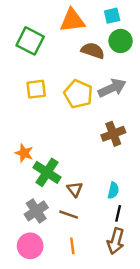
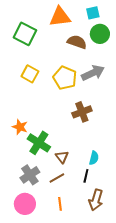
yellow square: (36, 89) -> (30, 74), turned 36
brown cross: (113, 134) -> (82, 112), moved
black line: (118, 213) -> (86, 176), moved
brown line: (69, 215) -> (57, 178), turned -49

